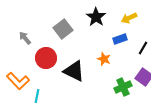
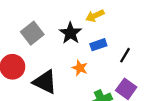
black star: (96, 17) -> (70, 33), moved
yellow arrow: (129, 18) -> (95, 16), moved

